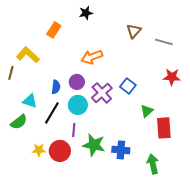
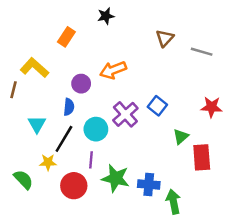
red star: (172, 77) -> (212, 107), moved
purple circle: (77, 82) -> (81, 84), moved
cyan triangle: (30, 101) -> (37, 124), turned 42
green semicircle: (19, 122) -> (23, 180), moved, turned -96
yellow star: (39, 150) -> (48, 162), moved
green arrow: (153, 164) -> (173, 202), moved

